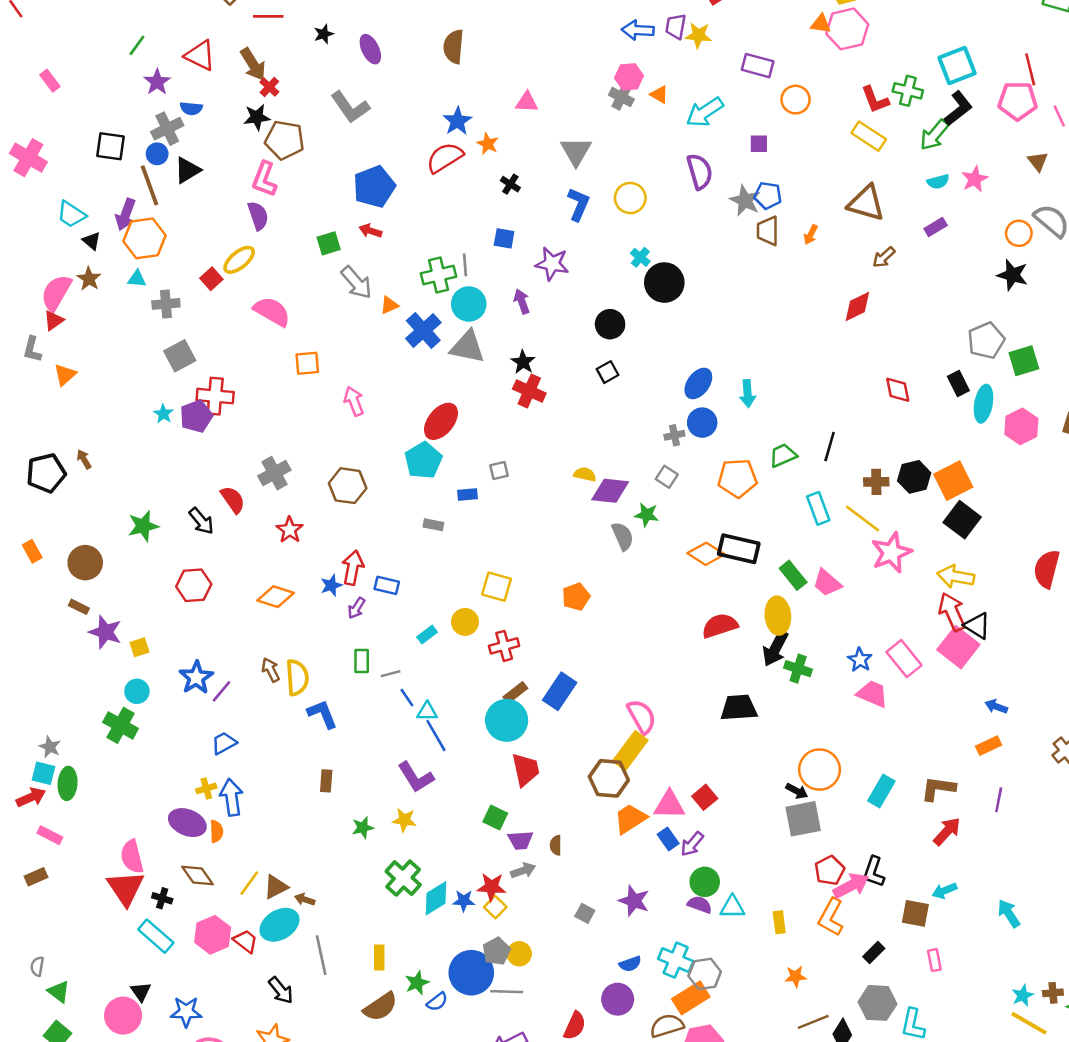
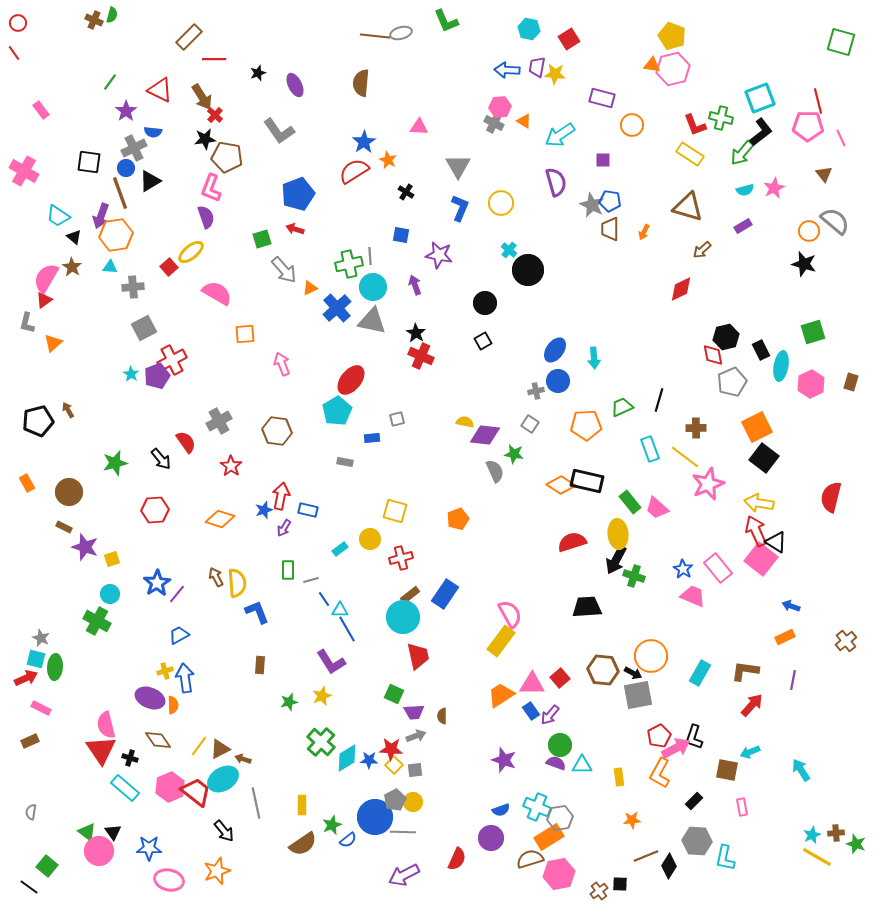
gray pentagon: (986, 341) -> (732, 382), moved
red cross: (215, 396) -> (172, 360), turned -32
black hexagon: (914, 477) -> (726, 337), moved
brown hexagon: (609, 778) -> (603, 670), moved
yellow star: (404, 820) -> (322, 696), turned -30
gray square: (585, 913) -> (415, 770), moved, turned -35
red trapezoid: (245, 941) -> (196, 792), size x1.5
green triangle: (59, 992) -> (87, 832), moved

